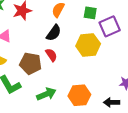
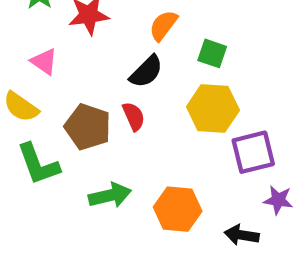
green square: (90, 13) -> (212, 53), moved
purple square: (110, 26) -> (253, 152), moved

